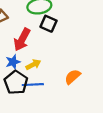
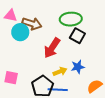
blue star: (13, 62) -> (78, 67), moved

